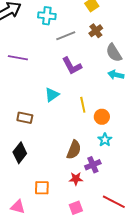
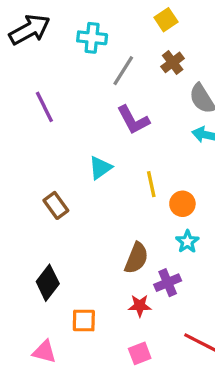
gray line: (66, 36) -> (123, 71), turned -36
purple line: (18, 58) -> (44, 107), turned 54
brown rectangle: (25, 118) -> (56, 205), turned 42
black diamond: (20, 153) -> (48, 283), moved

